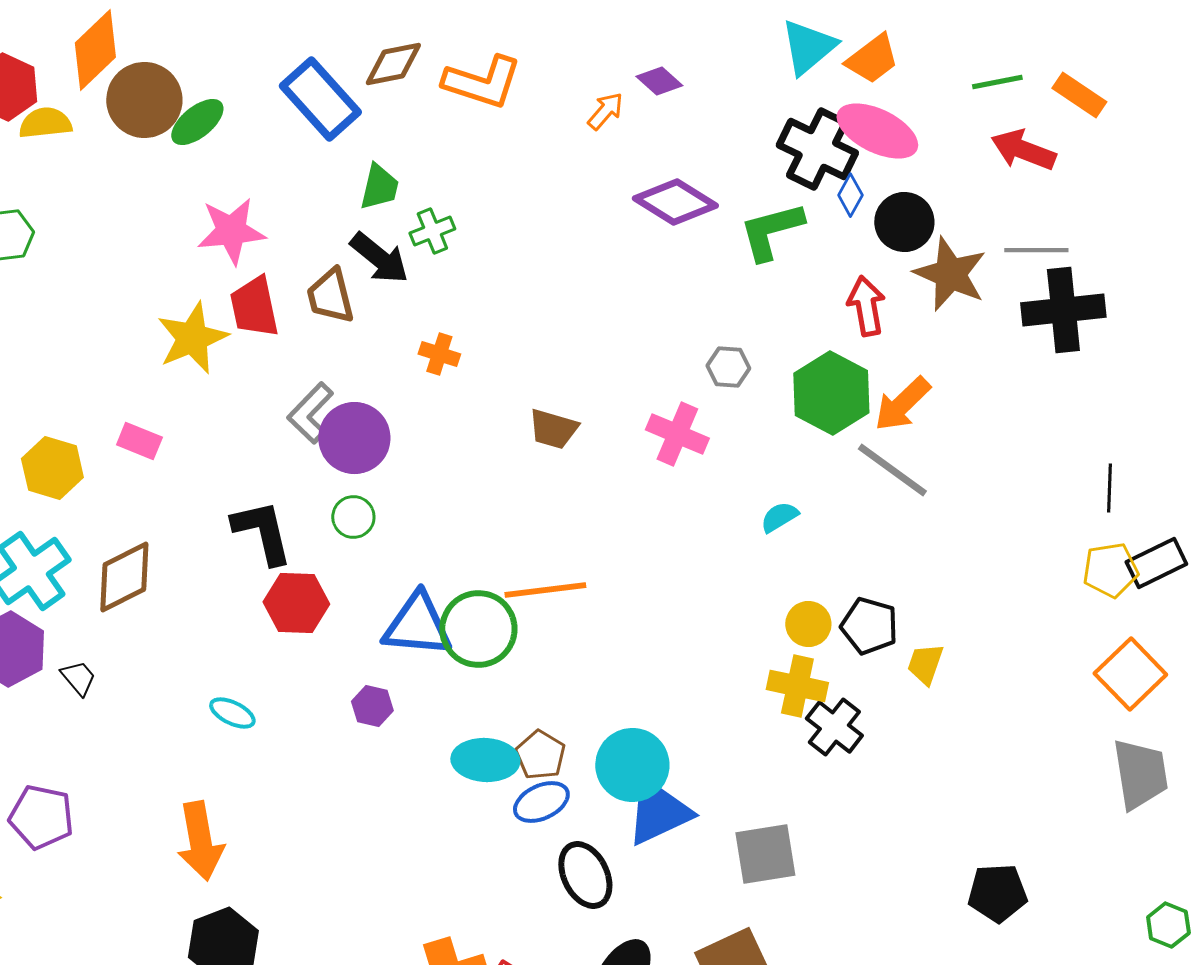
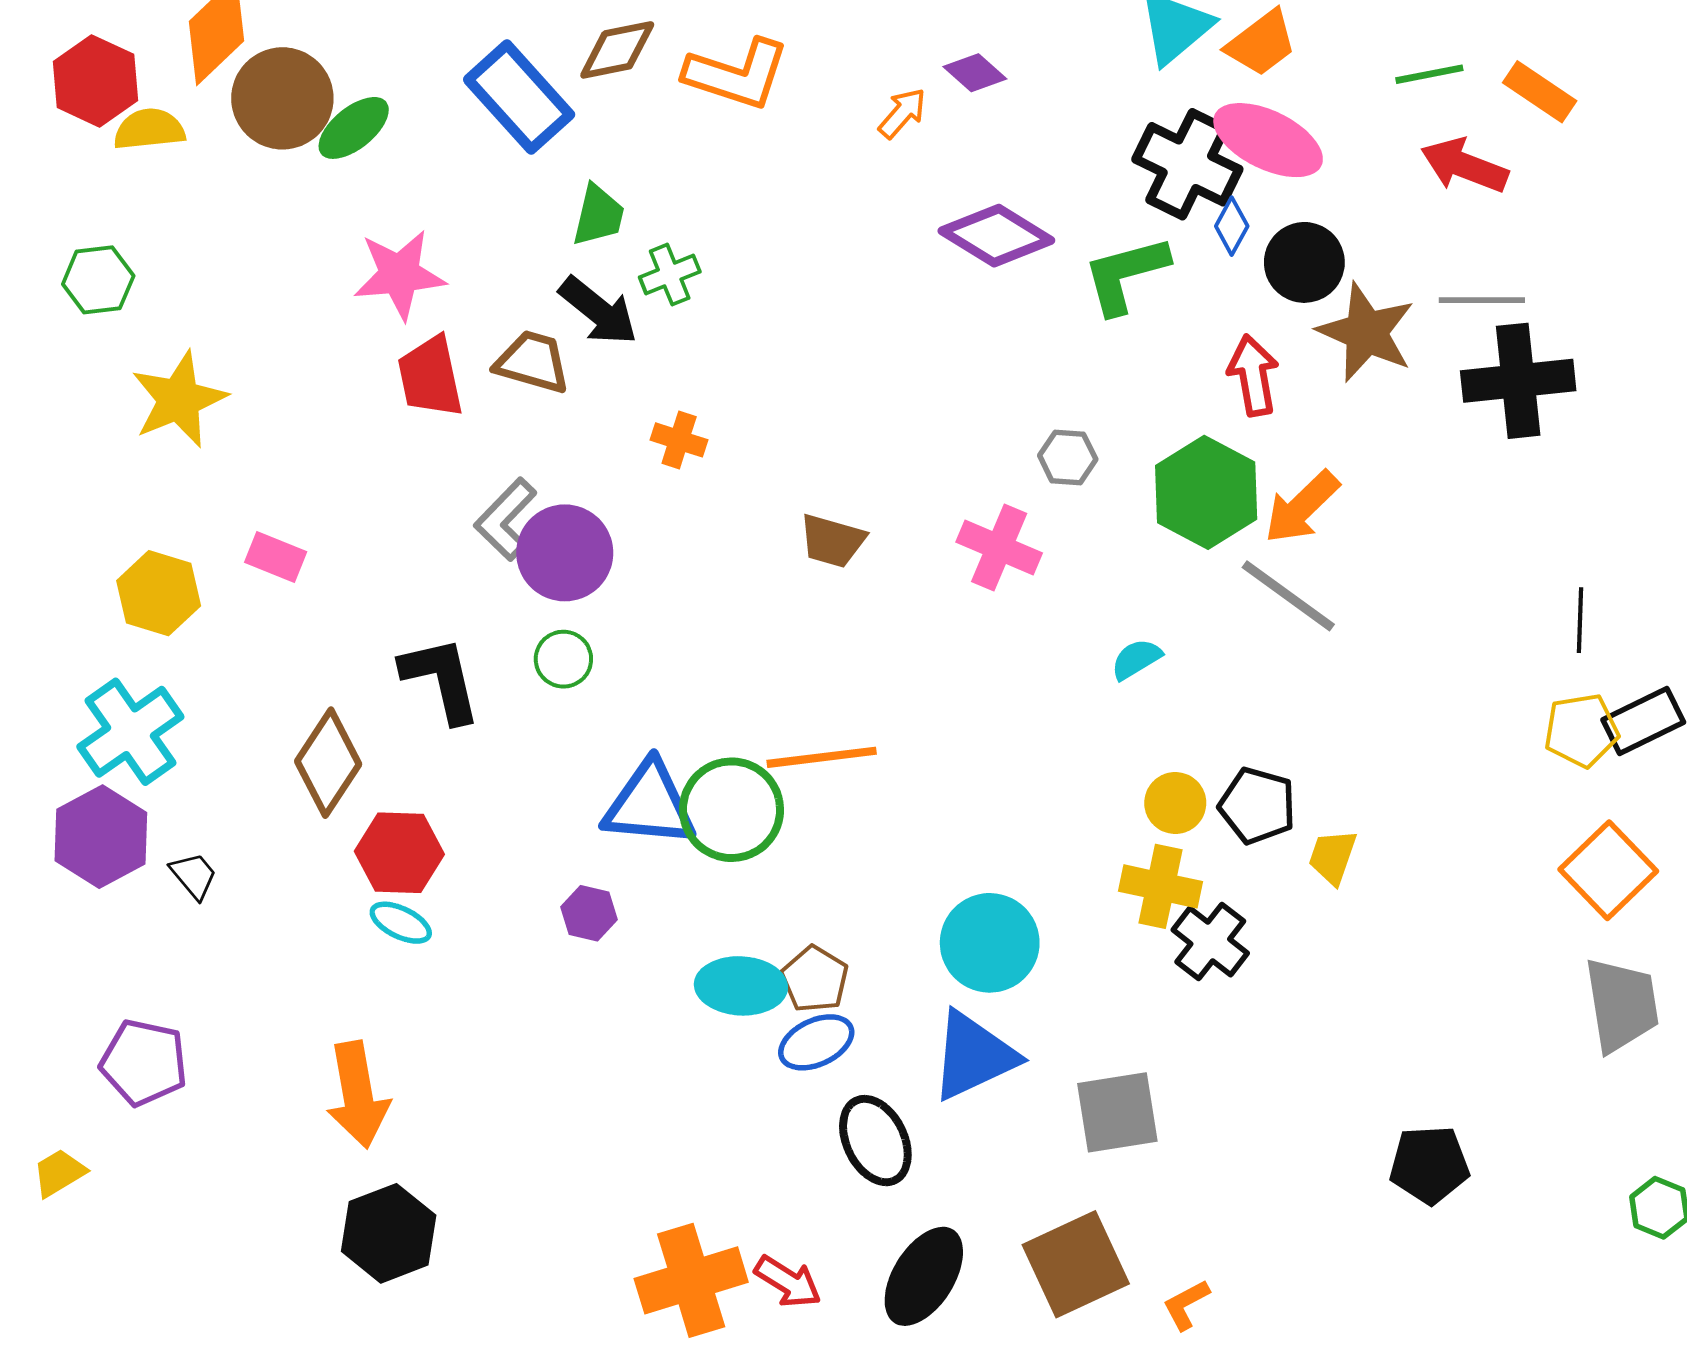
brown trapezoid: (330, 296) -> (532, 362), turned 120
yellow star: (192, 338) -> (179, 400), moved
brown diamond: (124, 577) -> (328, 763), moved, turned -30
red hexagon: (296, 603) -> (399, 853), moved
cyan circle: (632, 765) -> (990, 943), moved

